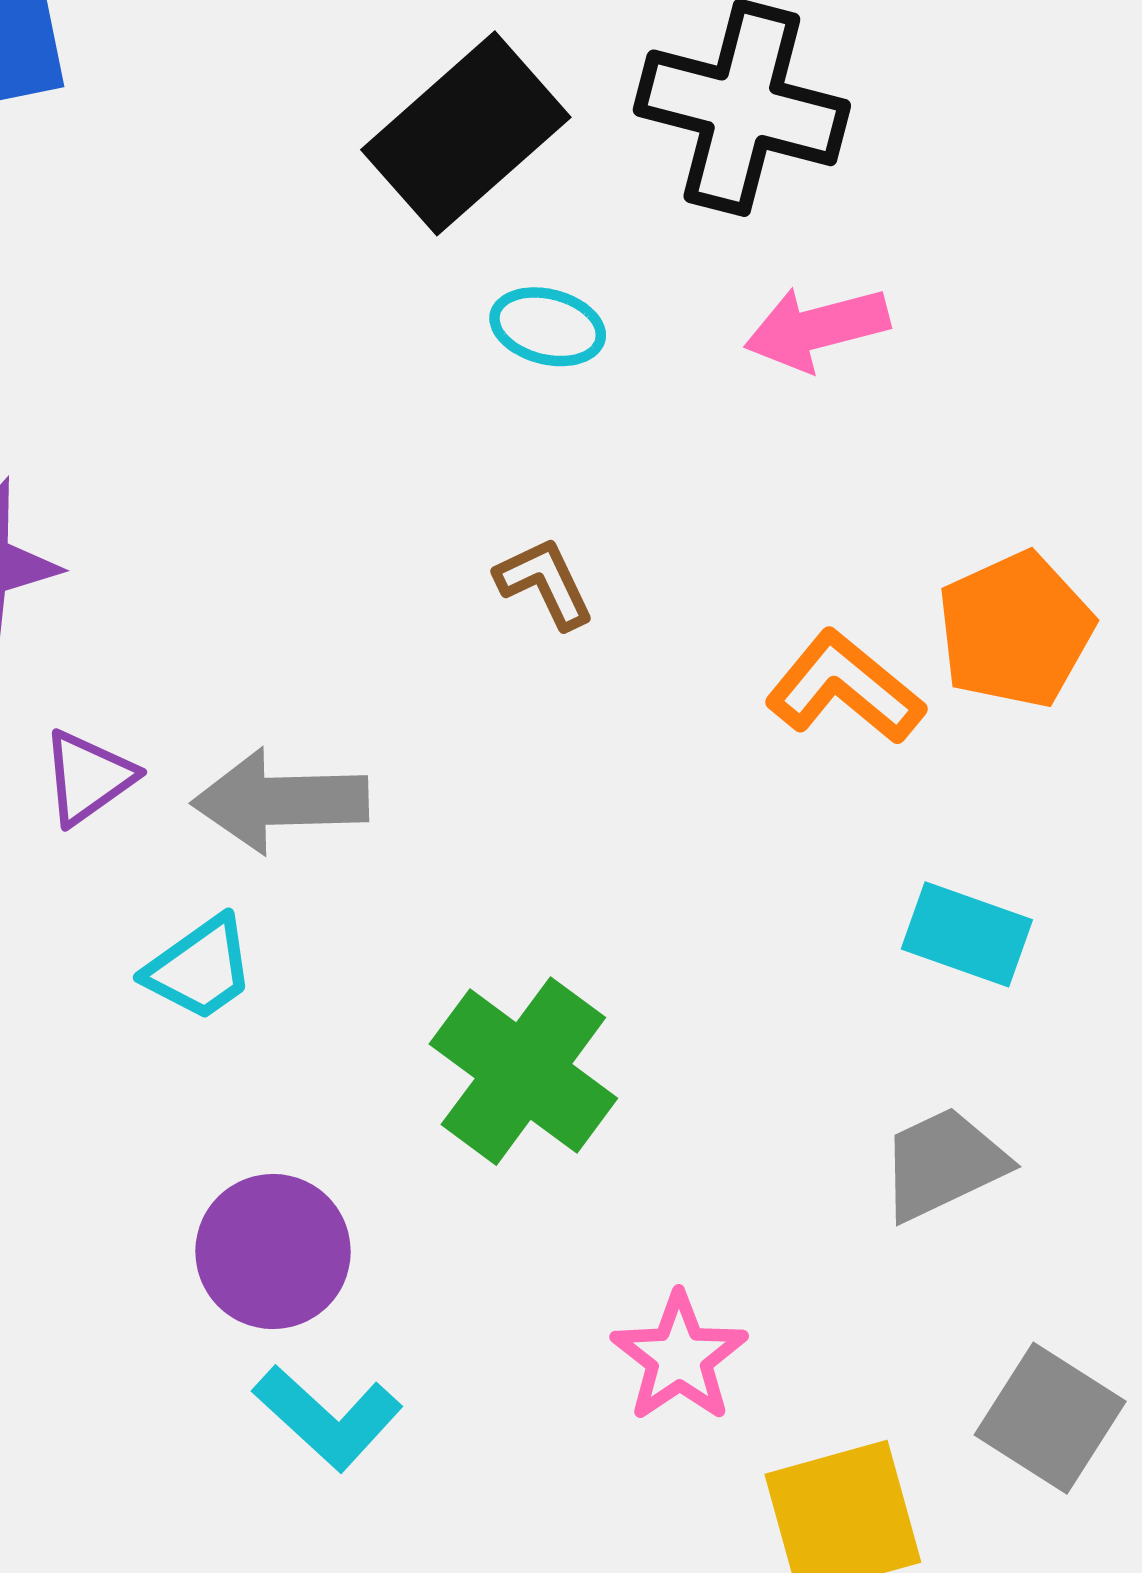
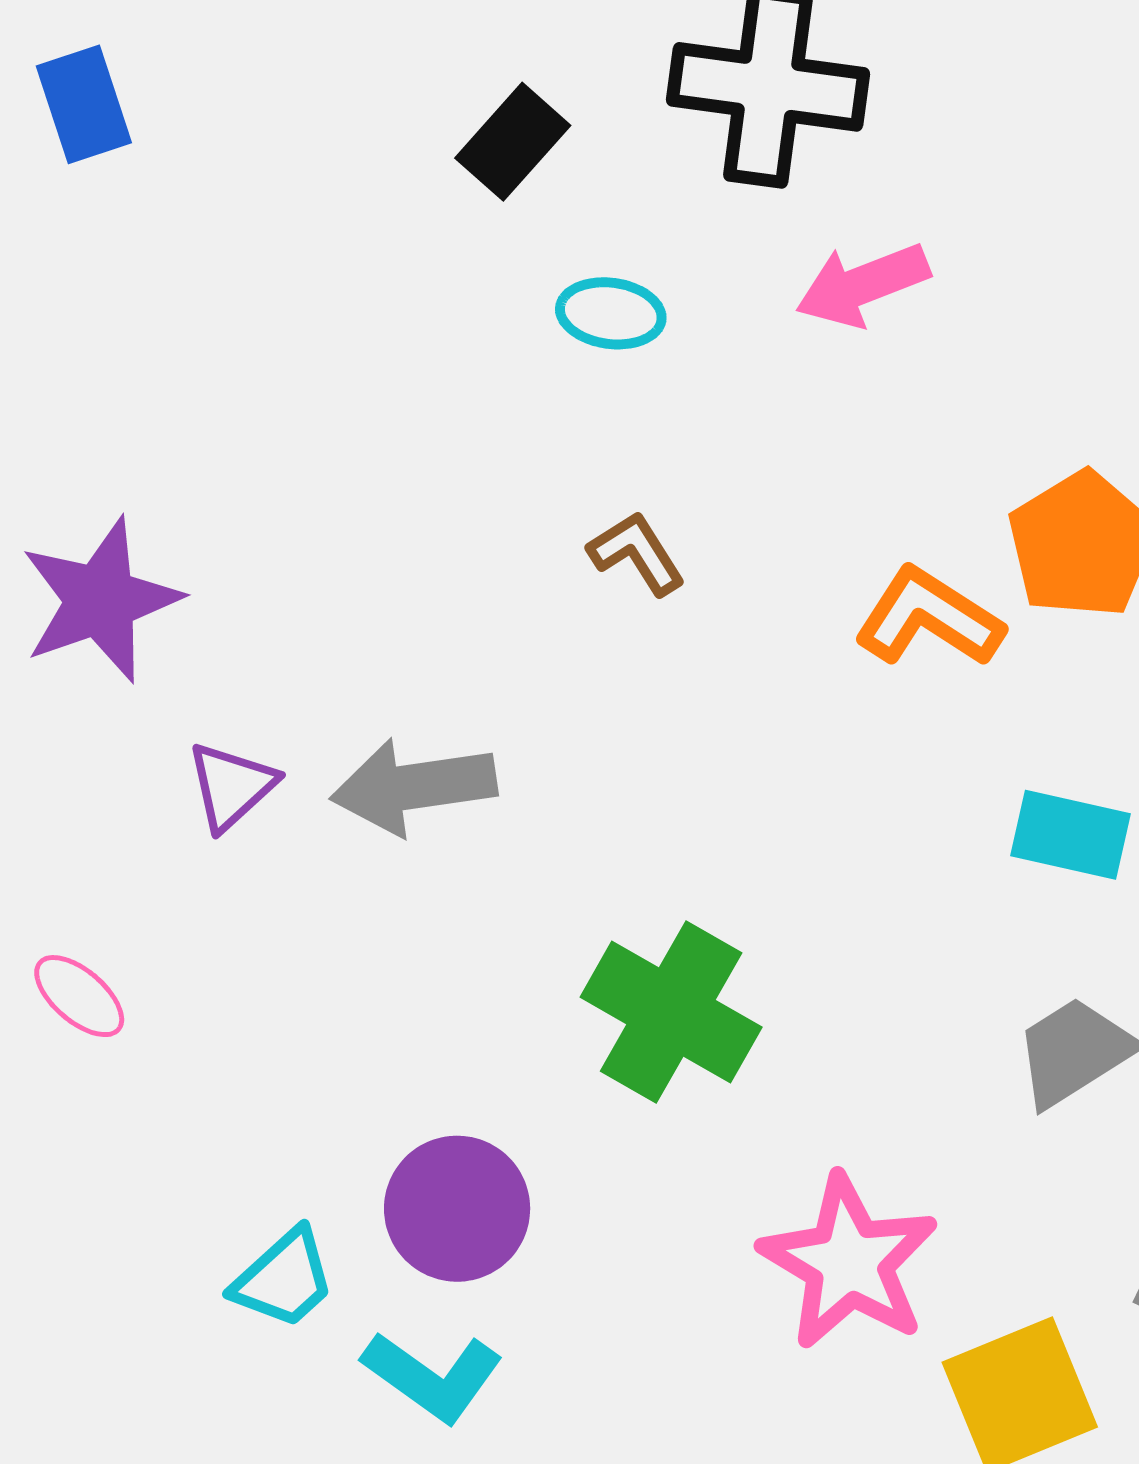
black rectangle: (466, 133) -> (513, 142), size x0.6
cyan trapezoid: (200, 968) -> (284, 1279), moved
pink star: (679, 1357) -> (849, 1262), size x1.4
cyan L-shape: (328, 1418) -> (433, 1376), moved

